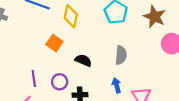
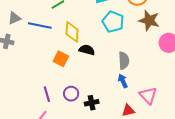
black semicircle: (83, 60) -> (87, 50), moved
blue arrow: (117, 85) -> (123, 81), moved

